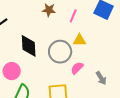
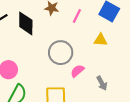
yellow triangle: (79, 40) -> (100, 40), moved
black diamond: (29, 46) -> (26, 23), moved

